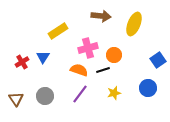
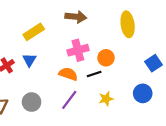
brown arrow: (101, 16) -> (76, 17), moved
yellow ellipse: (134, 24) -> (128, 24), turned -30
yellow rectangle: (58, 31) -> (34, 32), moved

